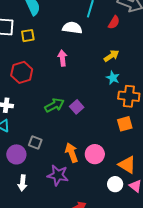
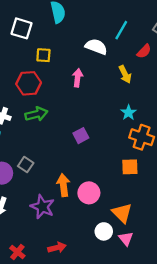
yellow square: (28, 36) -> (43, 55), moved
yellow arrow: (111, 56) -> (125, 74), moved, turned 84
green arrow: (54, 105) -> (36, 114), moved

